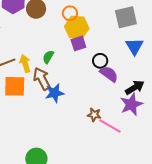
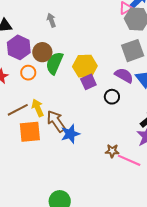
orange circle: (70, 13) -> (28, 73), moved
green semicircle: (48, 57) -> (54, 63), moved, size x1.6
purple semicircle: (109, 74) -> (124, 75), moved

